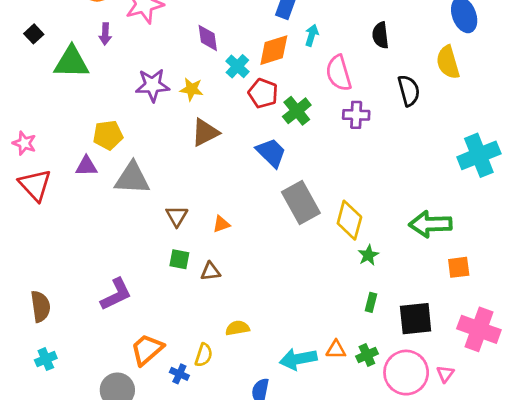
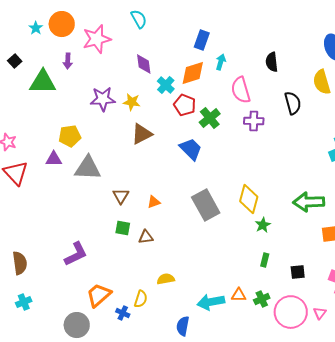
gray rectangle: (301, 203) -> (206, 205), moved
black square: (416, 319) -> (298, 272), size x0.6

